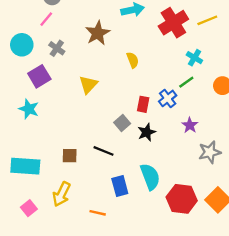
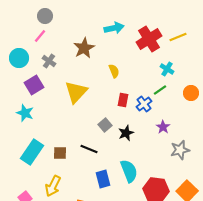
yellow triangle: (88, 84) -> (76, 92), size x1.4
red rectangle: (143, 104) -> (123, 100), moved
cyan rectangle: (25, 166) -> (32, 152), moved, turned -60

